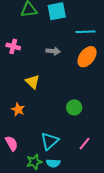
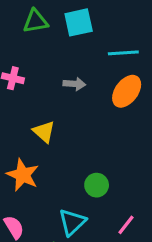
green circle: (74, 107) -> (97, 185), moved
orange star: (18, 110) -> (23, 175), size x1.5

